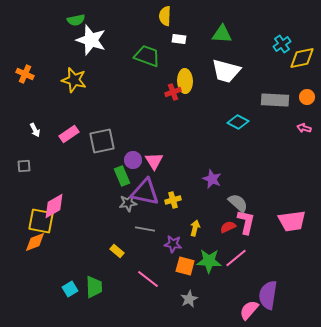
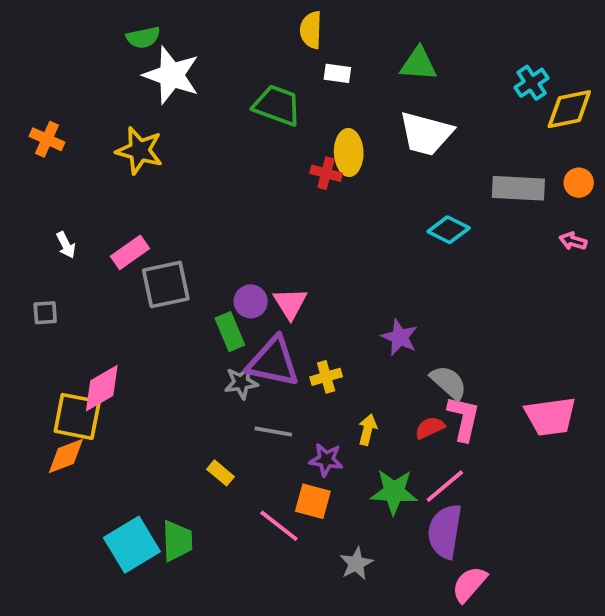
red cross: (173, 92) -> (326, 173), turned 35
gray square: (102, 141) -> (166, 284), moved
orange square: (185, 266) -> (313, 501), moved
cyan square: (70, 289) -> (132, 545), size x1.8
purple semicircle: (268, 295) -> (445, 531), moved

